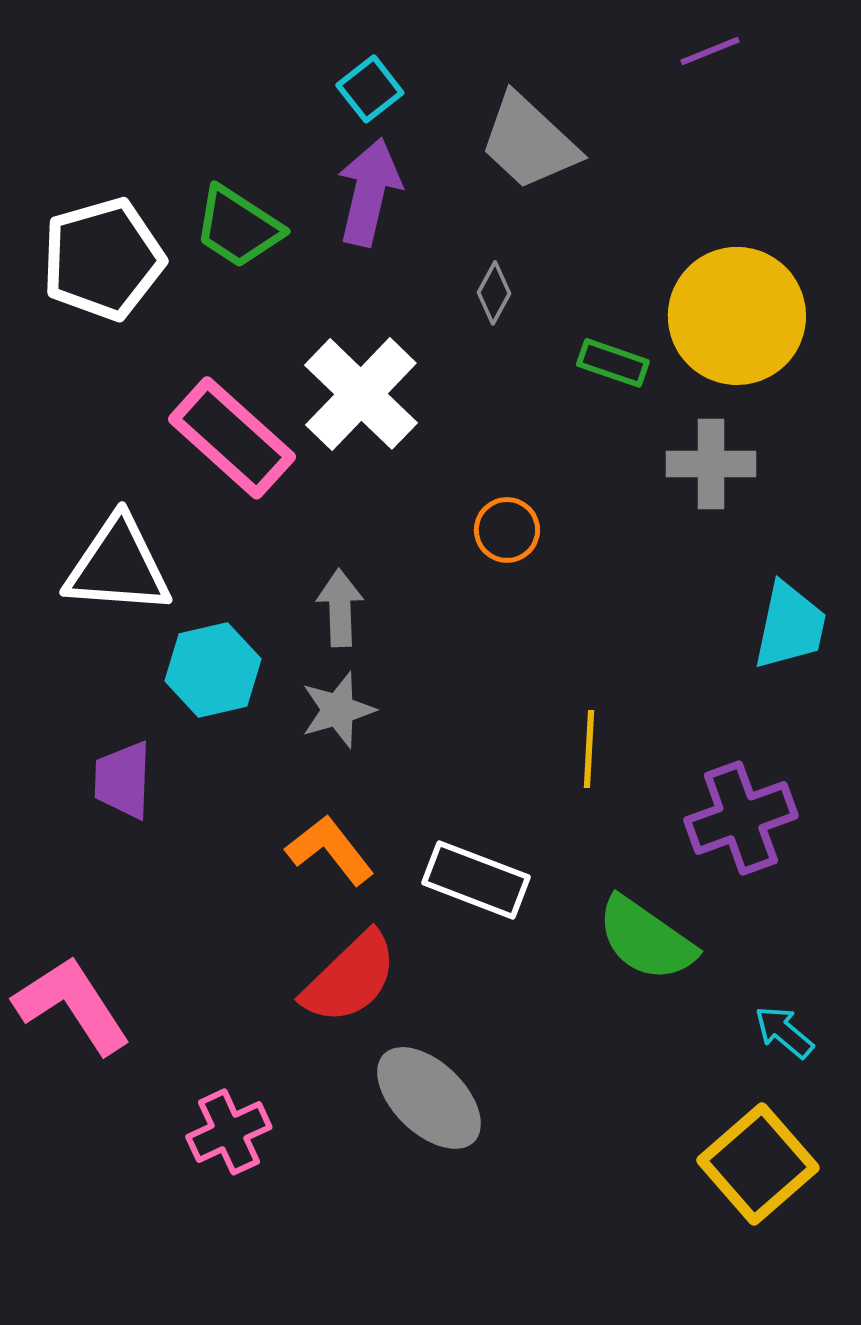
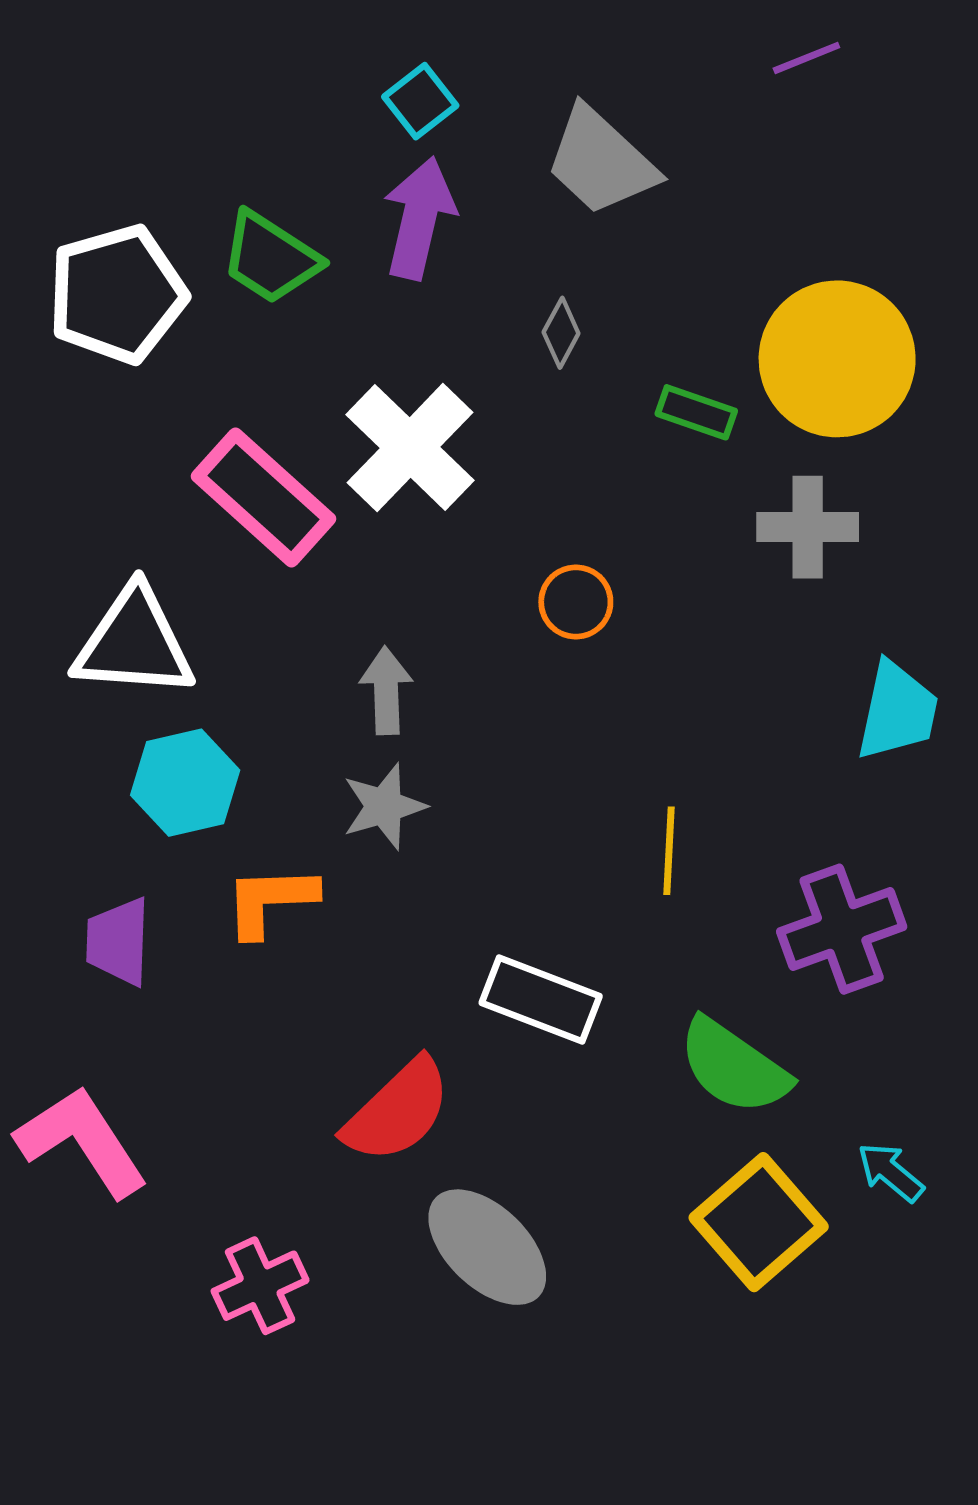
cyan hexagon: (213, 670) -> (185, 783), moved
purple trapezoid: (123, 780) -> (118, 942), moved
orange L-shape: (330, 850) -> (270, 901), moved, turned -54
yellow square: (758, 1164) -> (759, 1222), moved

